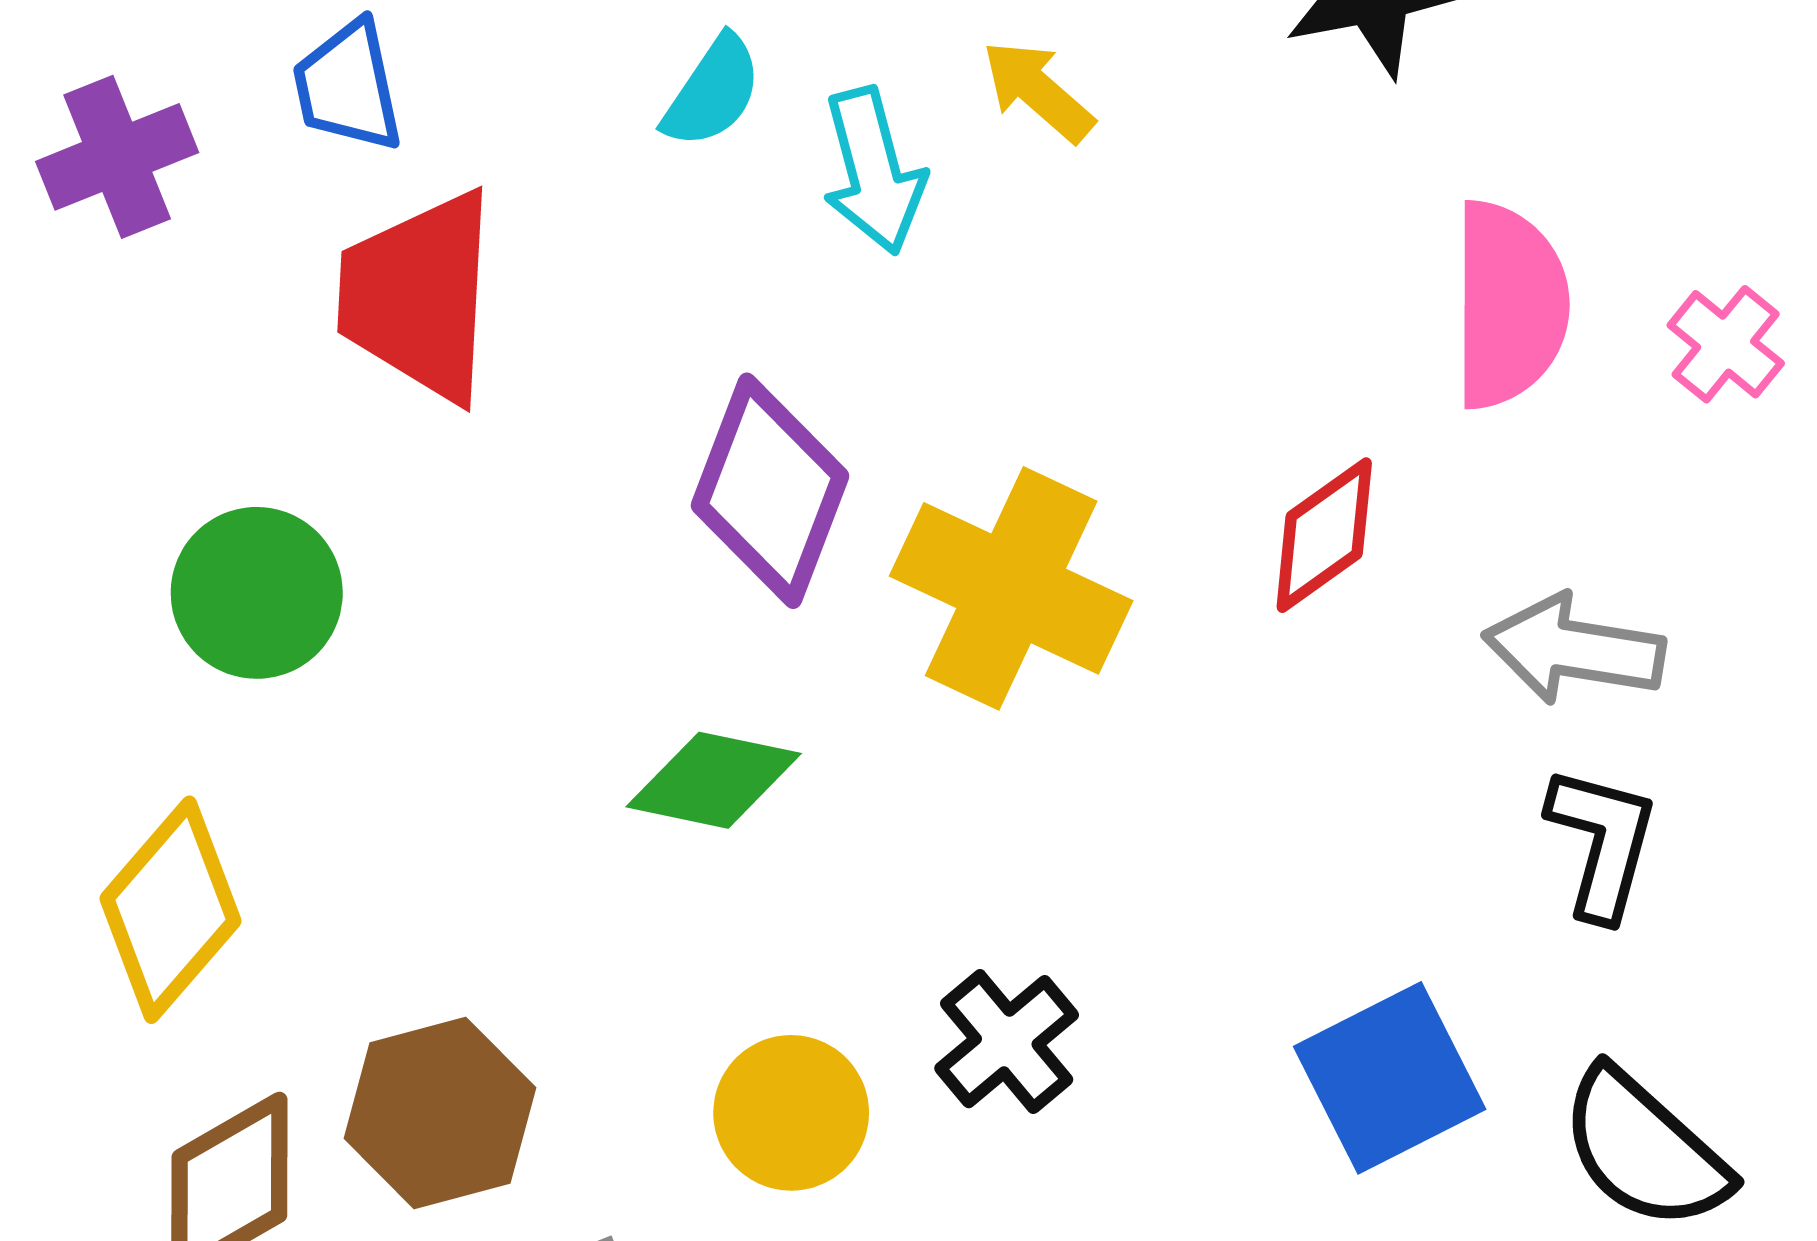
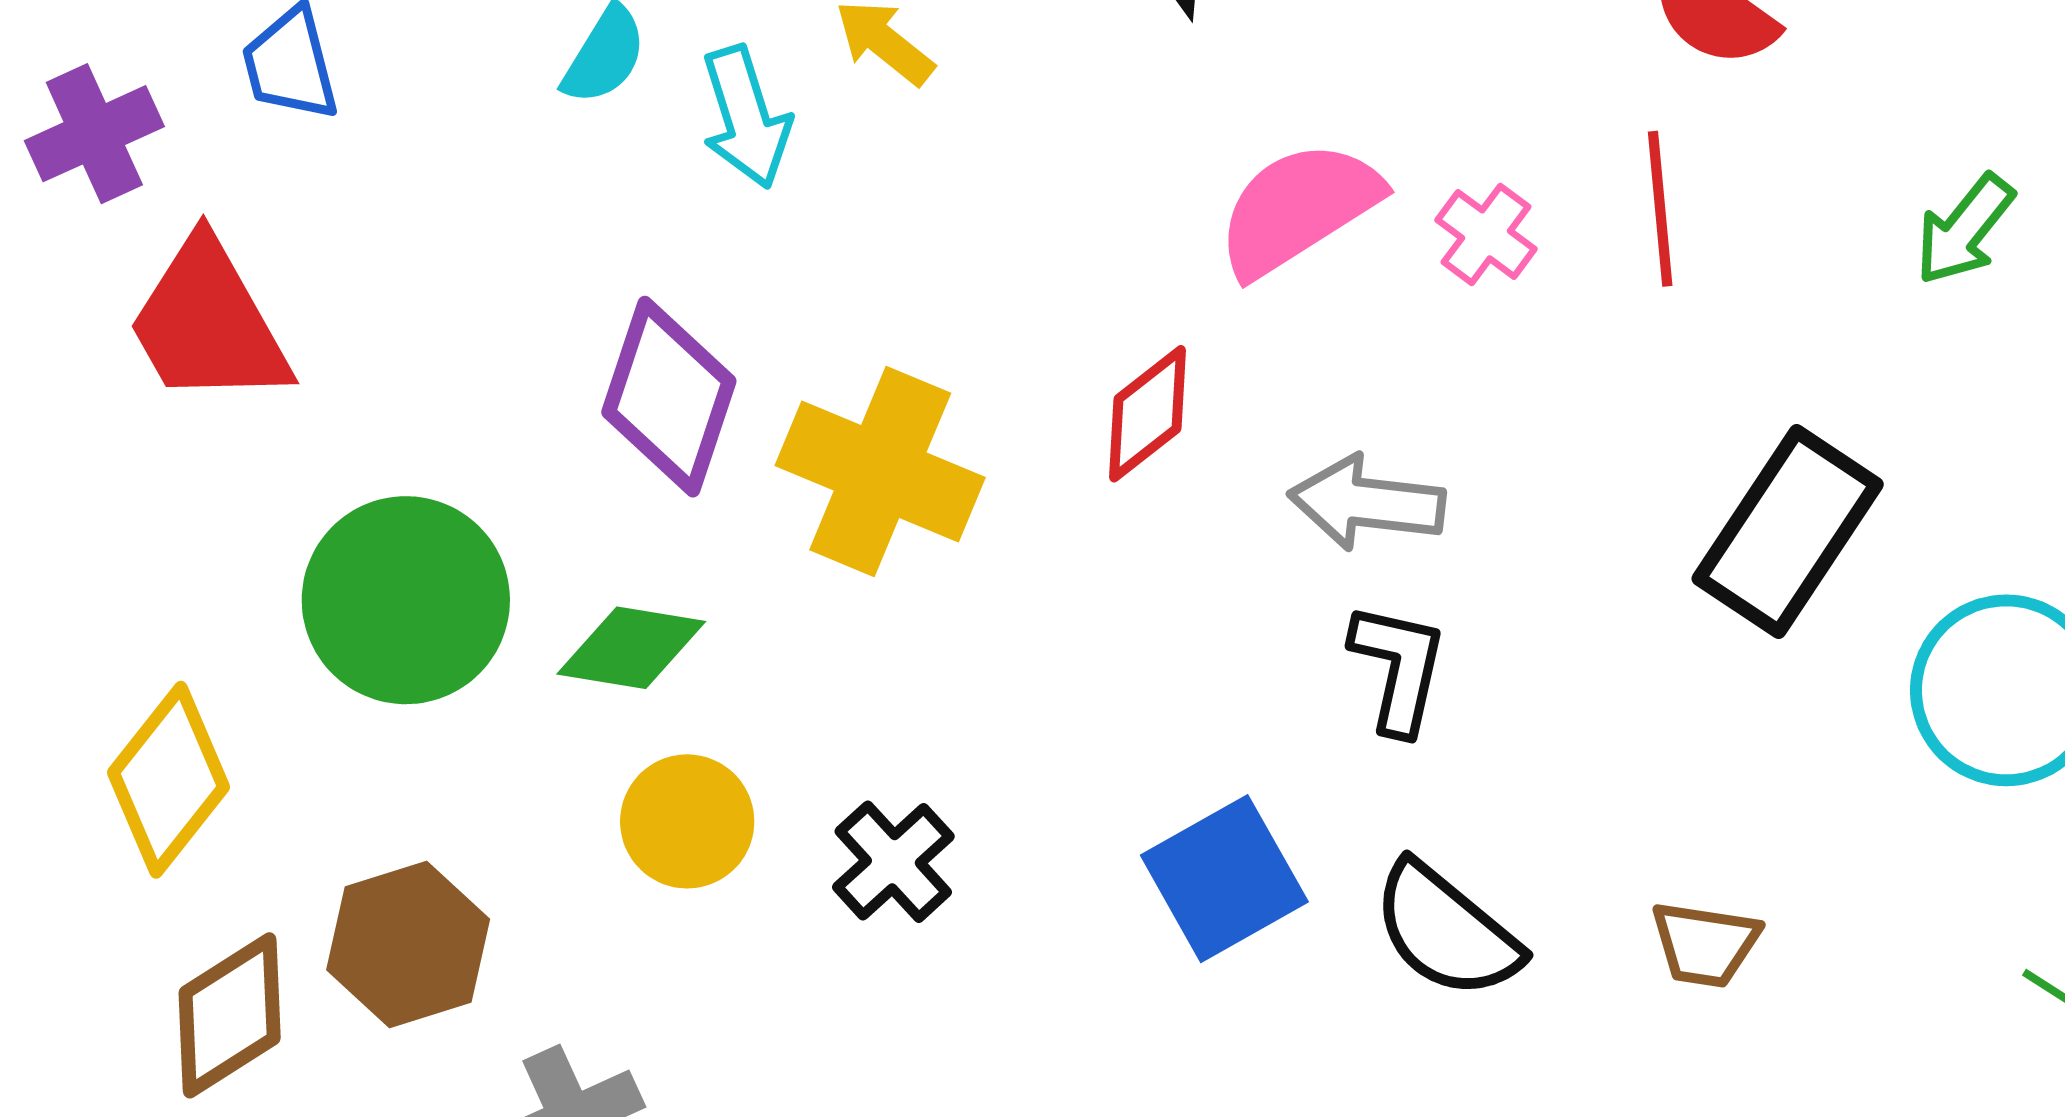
red trapezoid: (419, 296) -> (208, 323), moved, turned -30
pink semicircle: (1509, 305) -> (1298, 209), turned -120
green circle: (257, 593) -> (406, 600), moved, size x1.4
yellow circle: (791, 1113) -> (687, 821), moved

